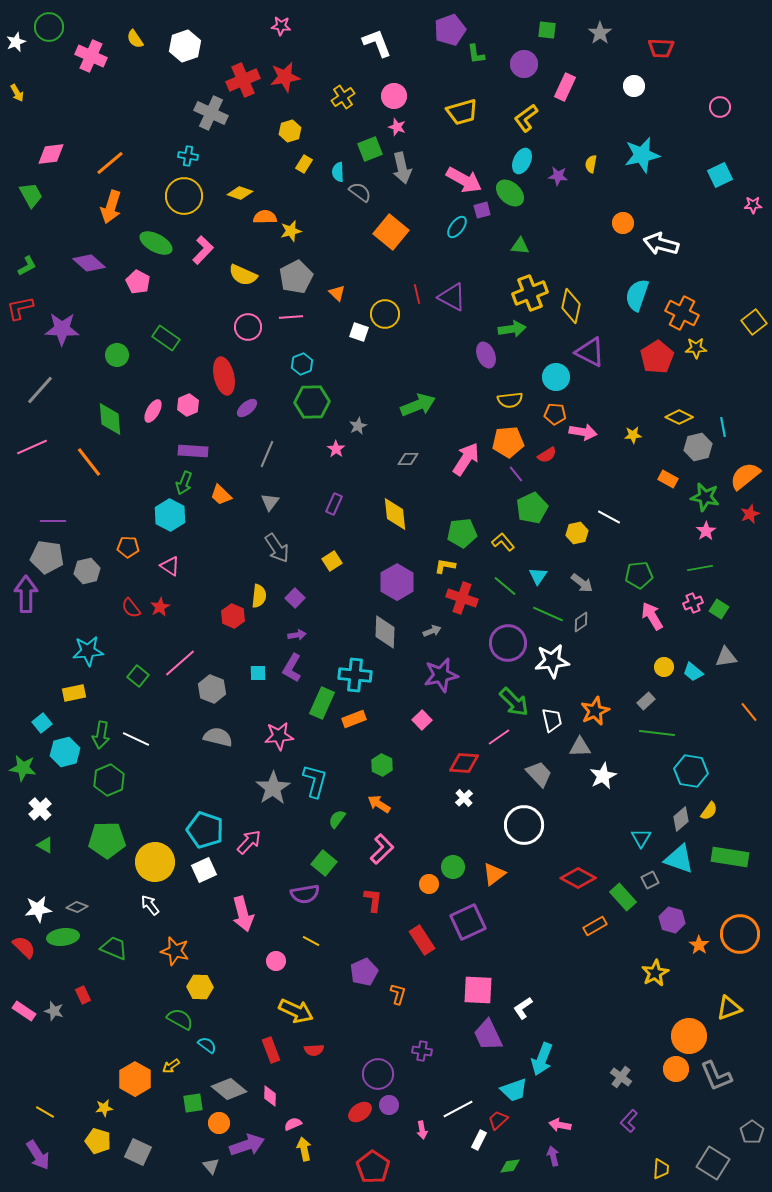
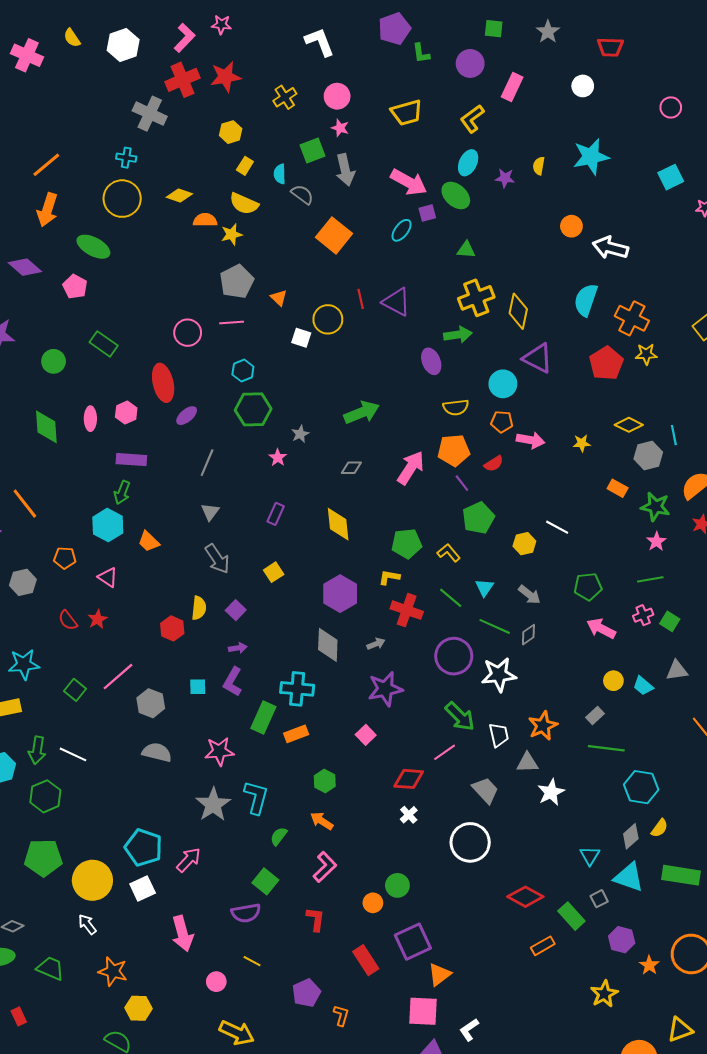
pink L-shape: (203, 250) -> (185, 38), moved
yellow semicircle: (243, 275) -> (244, 204), moved
pink ellipse: (153, 411) -> (90, 419), turned -30
orange line: (89, 462) -> (25, 504), moved
orange trapezoid: (221, 495) -> (149, 541), moved
pink arrow: (652, 616) -> (601, 628), turned -32
orange triangle: (494, 874) -> (439, 974), moved

